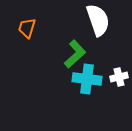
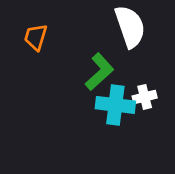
white cross: (119, 77) -> (145, 97), moved

